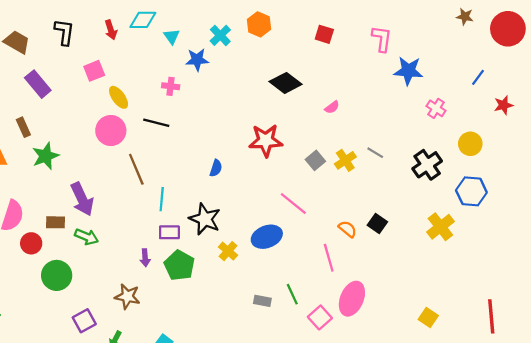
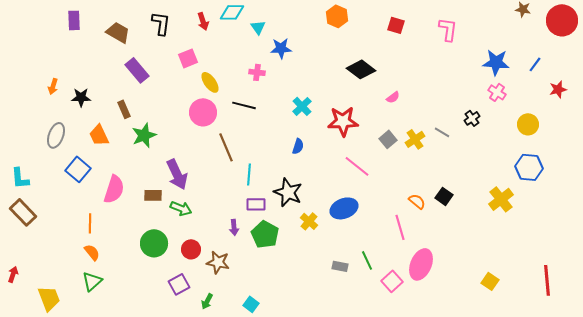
cyan cross: (220, 35) -> (302, 106), moved
blue star: (408, 71) -> (496, 62), moved
pink semicircle: (332, 107) -> (393, 97), moved
black cross: (427, 165) -> (472, 118), moved, size x0.6
pink line: (293, 204) -> (357, 166), moved
red circle: (31, 243) -> (191, 249), moved

